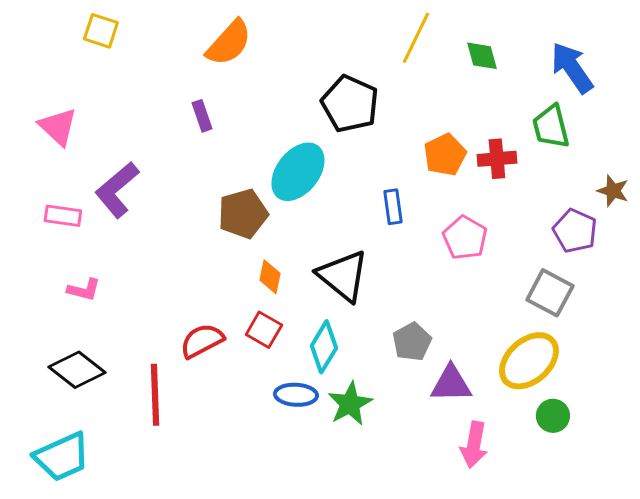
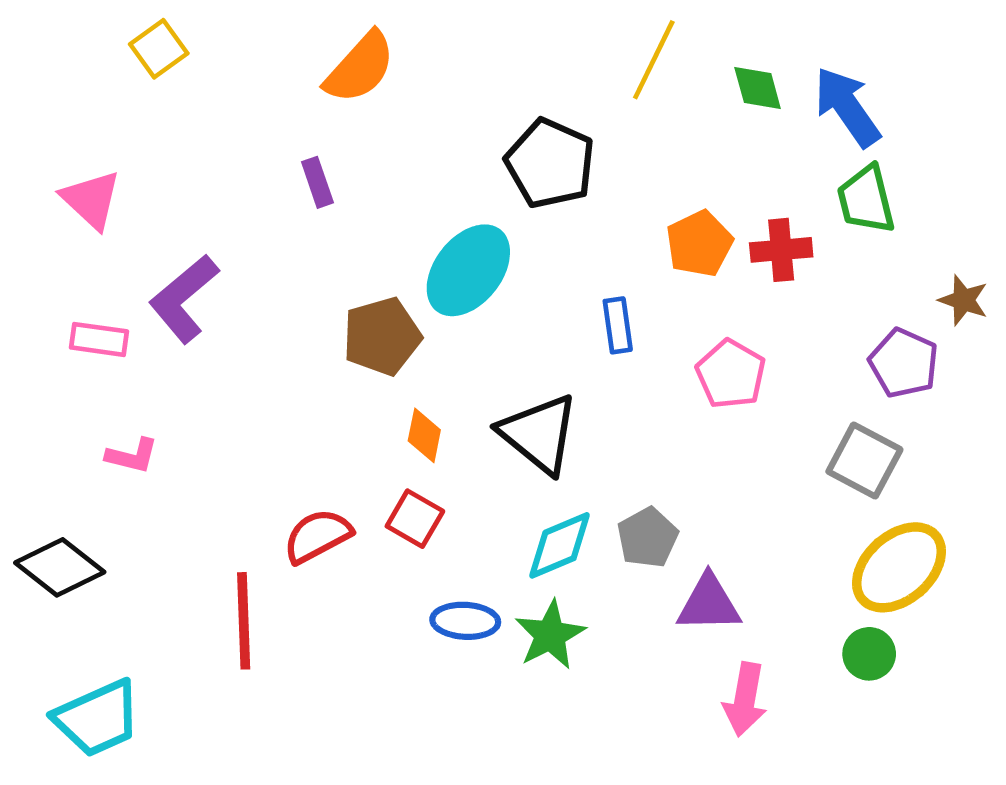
yellow square: (101, 31) -> (159, 49), turned 36
blue arrow: (572, 68) -> (847, 107), moved
cyan diamond: (324, 347) -> (560, 545), moved, turned 36
yellow ellipse: (529, 361) -> (899, 567), moved
black diamond: (77, 370) -> (60, 567), moved

